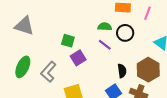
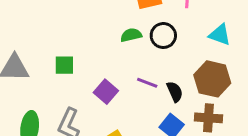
green square: (68, 41) -> (64, 65), moved
purple line: (105, 45) -> (147, 83), moved

